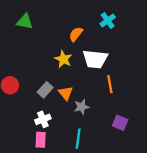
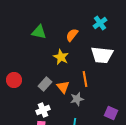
green triangle: (25, 22) -> (39, 32), moved
white trapezoid: (95, 59) -> (102, 55), moved
orange line: (110, 84) -> (85, 79), moved

